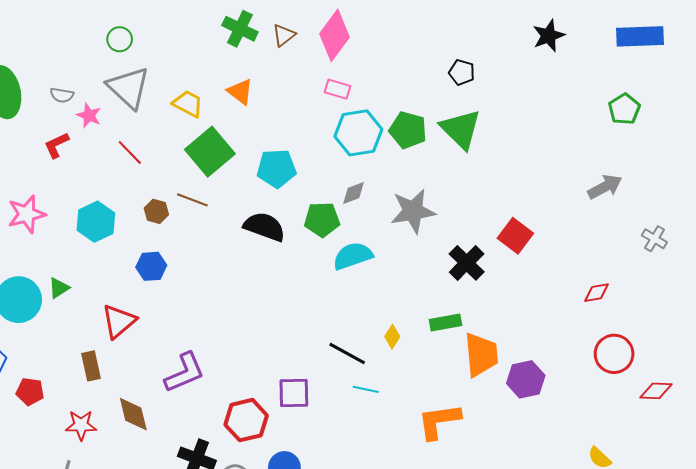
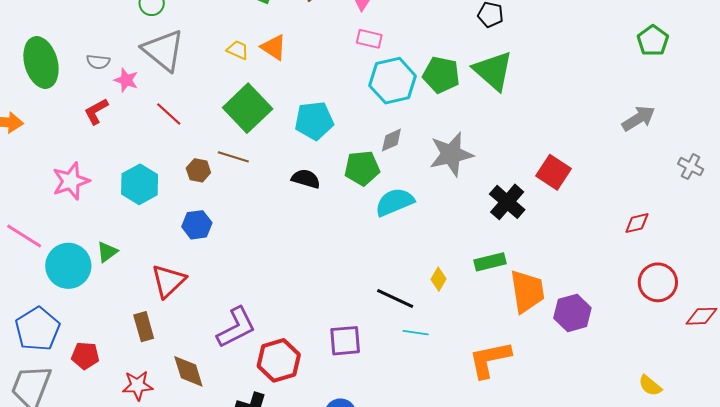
yellow trapezoid: (188, 104) -> (238, 50), moved, size x0.7
black semicircle: (264, 227) -> (306, 179), size x0.7
red hexagon: (246, 420) -> (279, 360), moved

